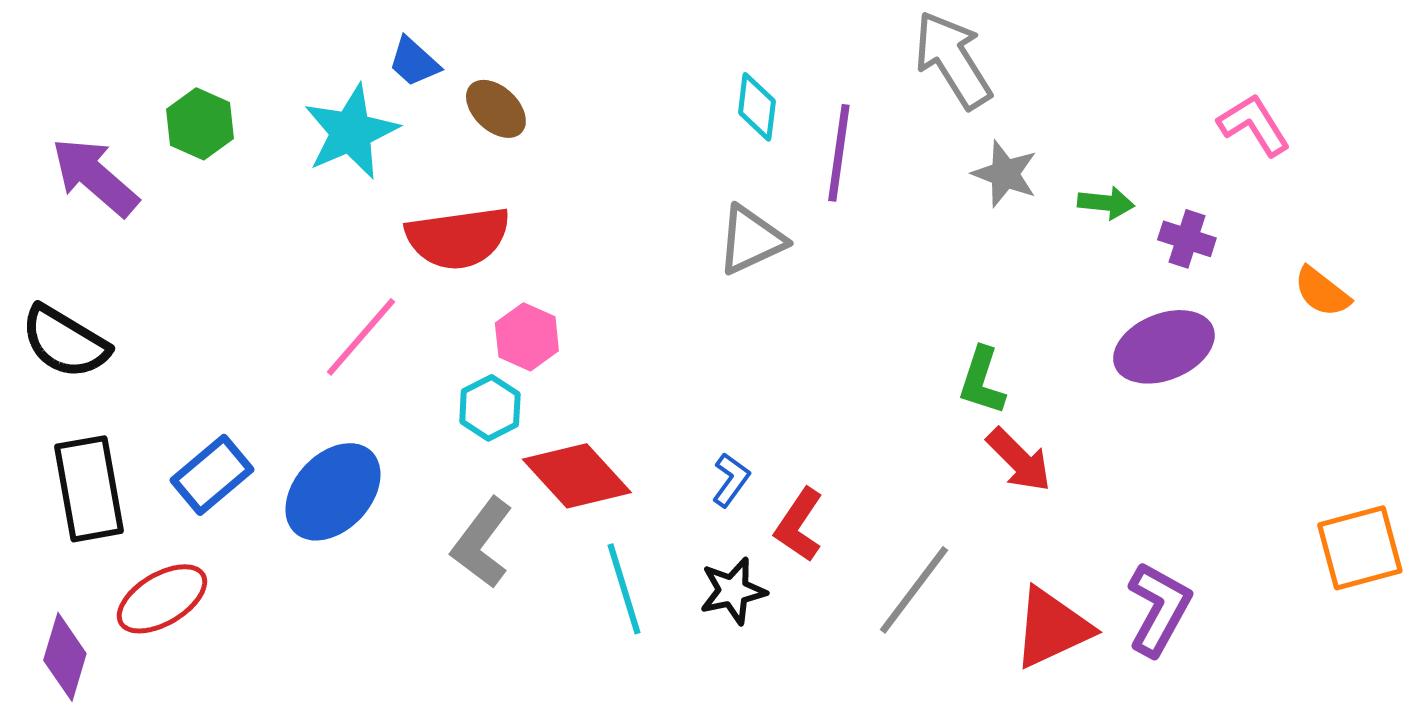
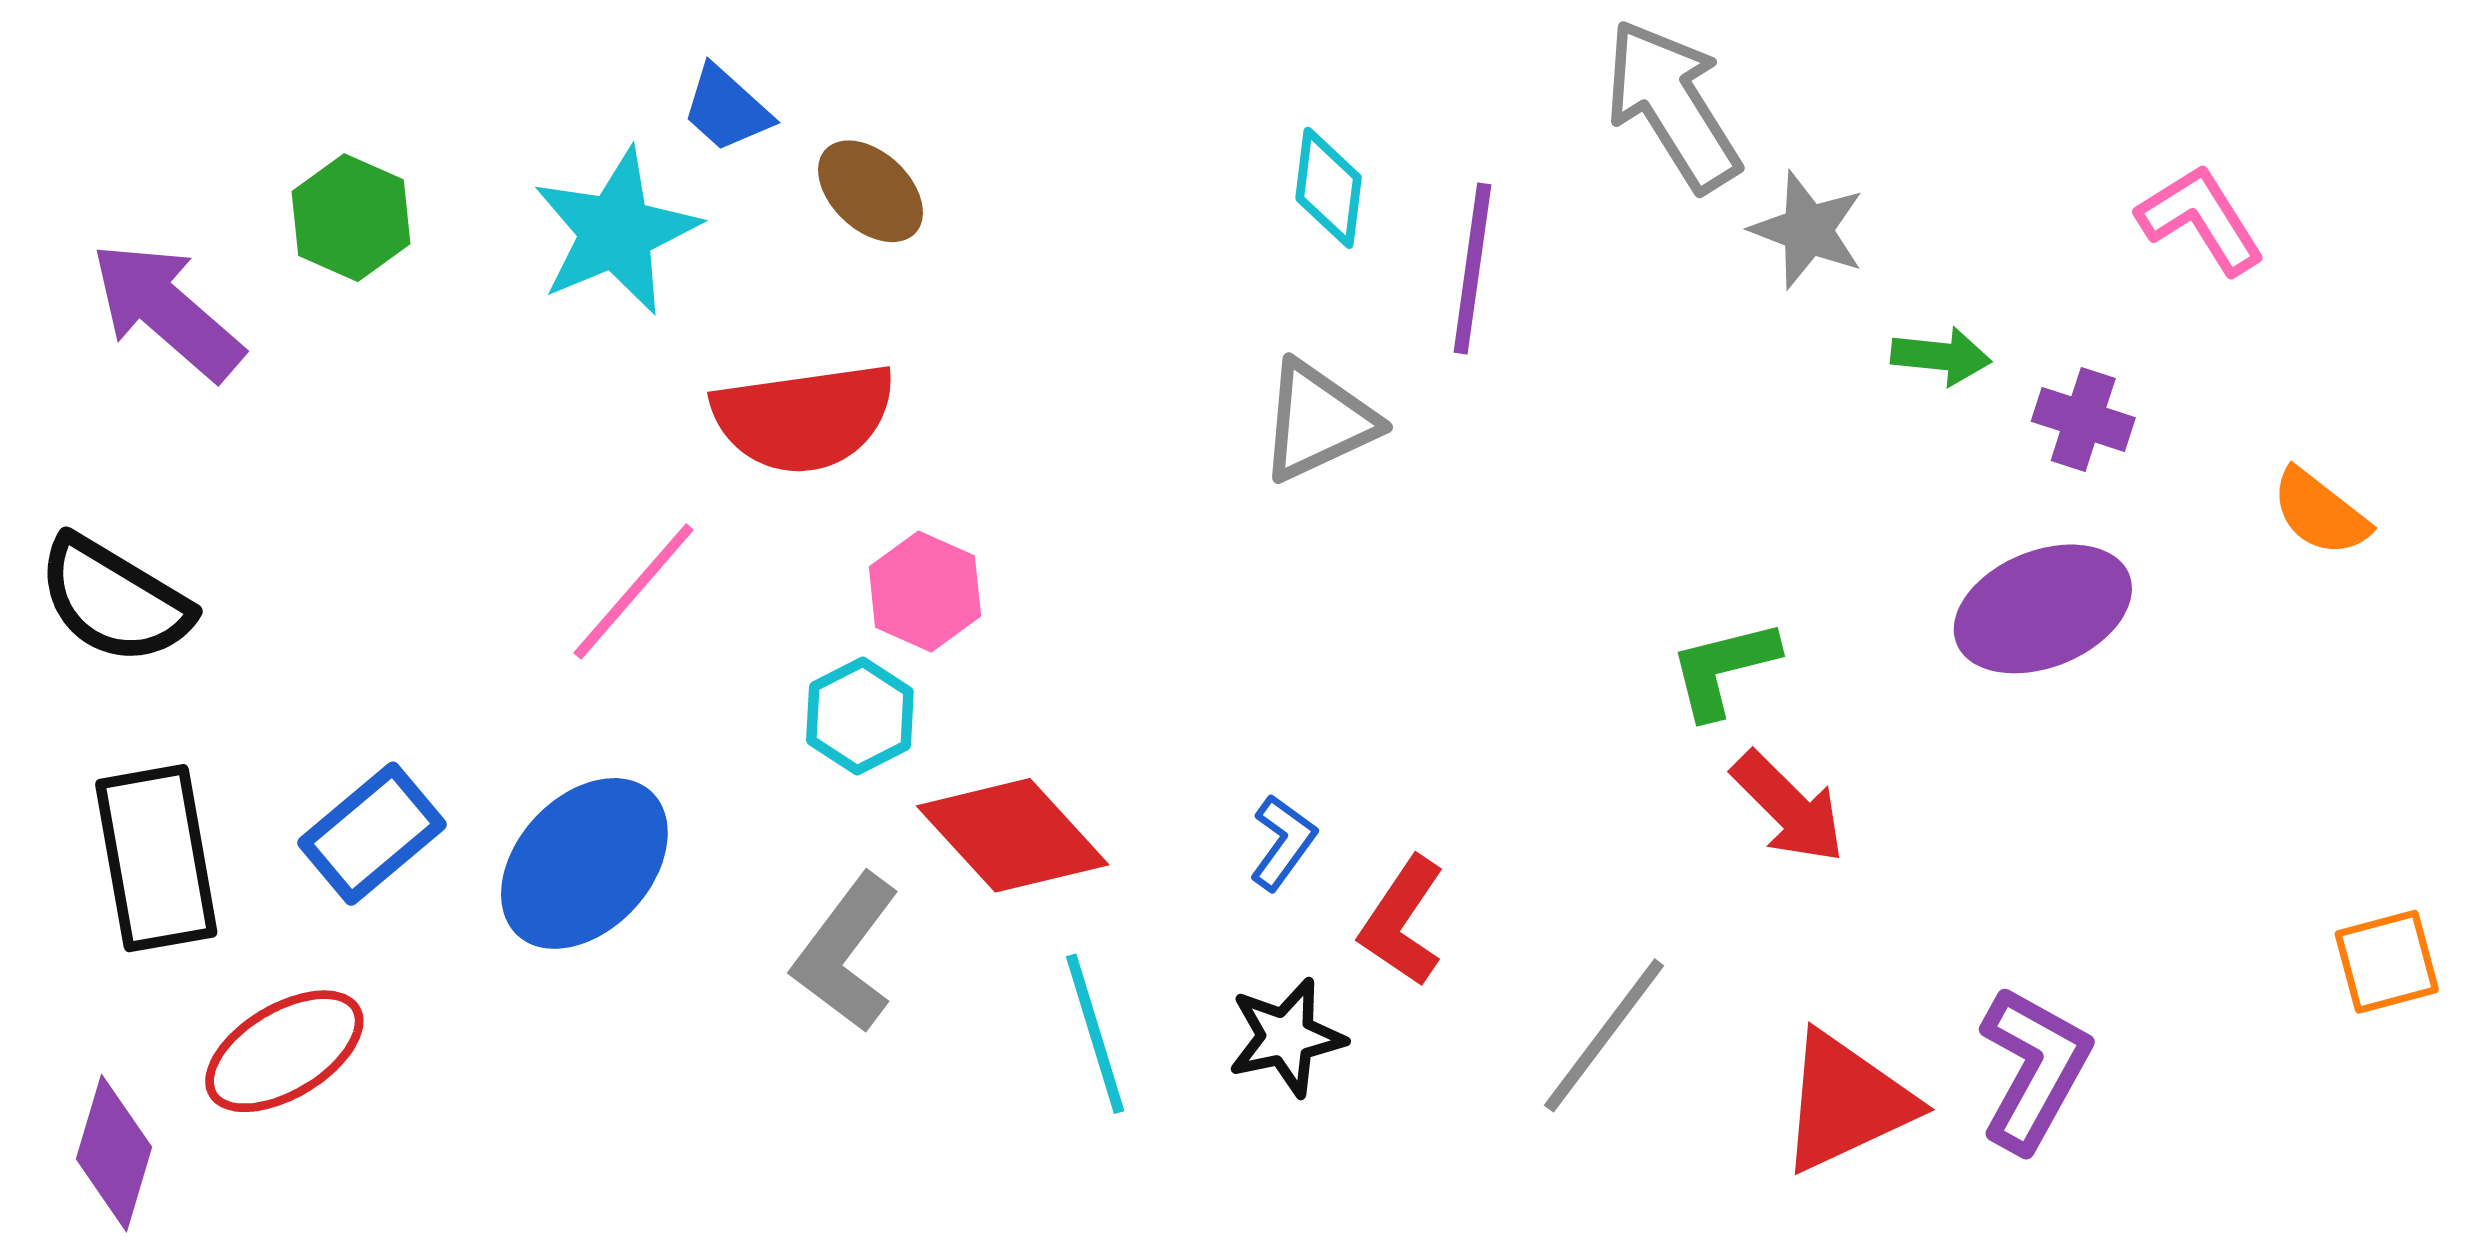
gray star: (1005, 174) -> (1808, 230), moved
green L-shape: (982, 381) -> (1723, 669), turned 58
orange square: (1360, 548) -> (2387, 962), size x0.7

